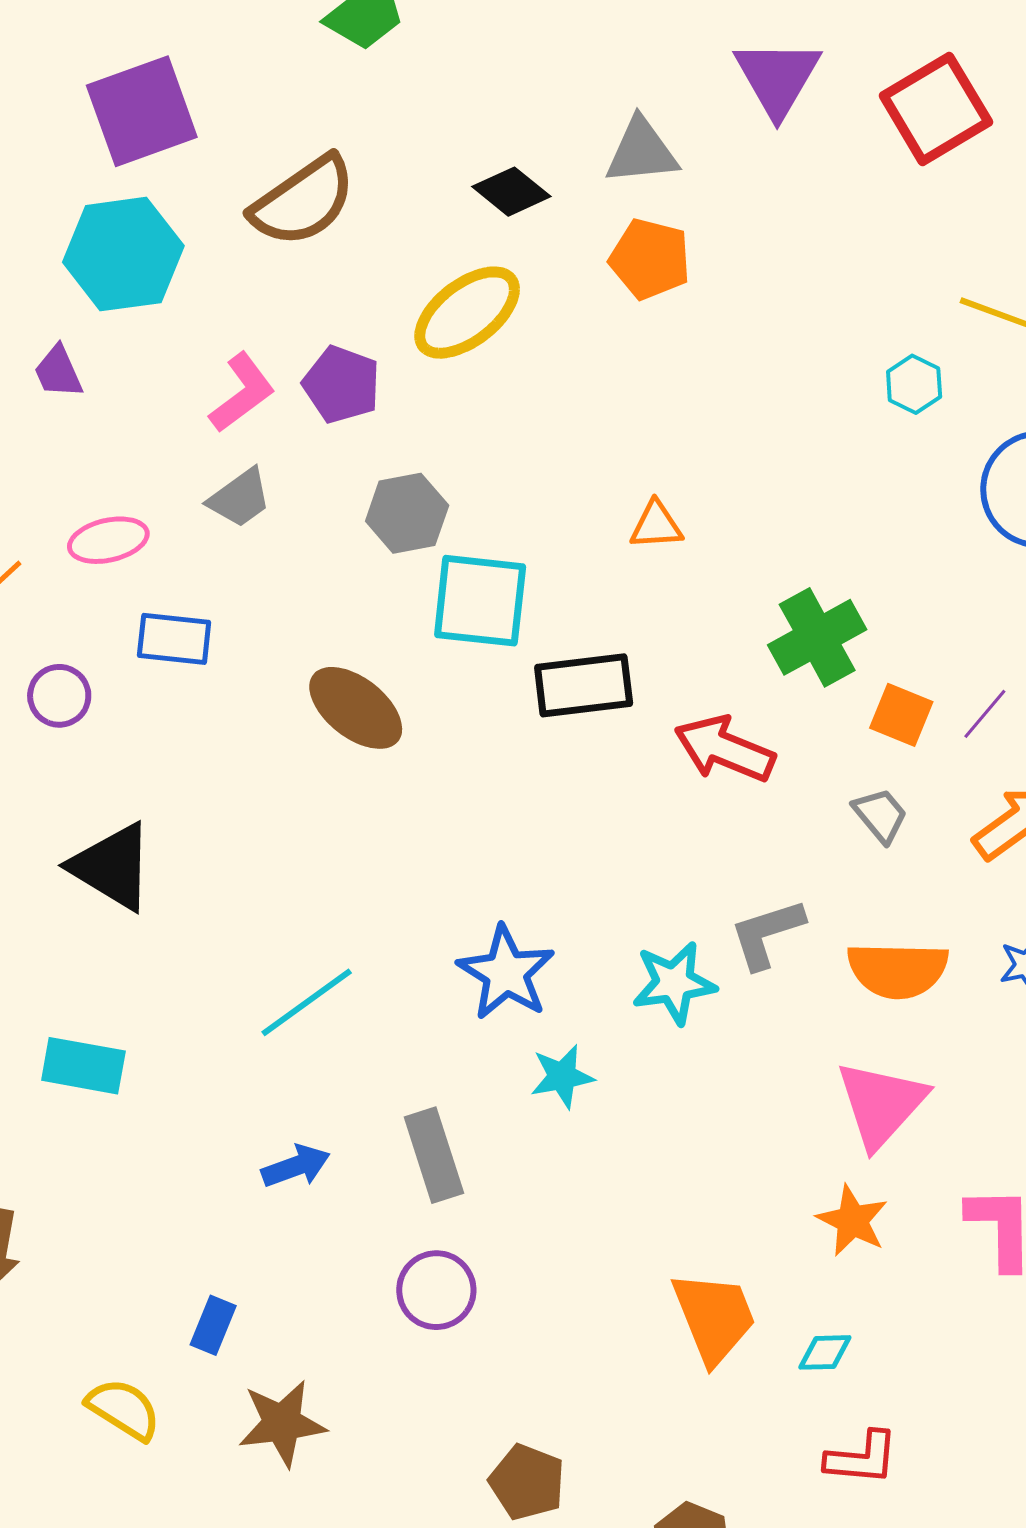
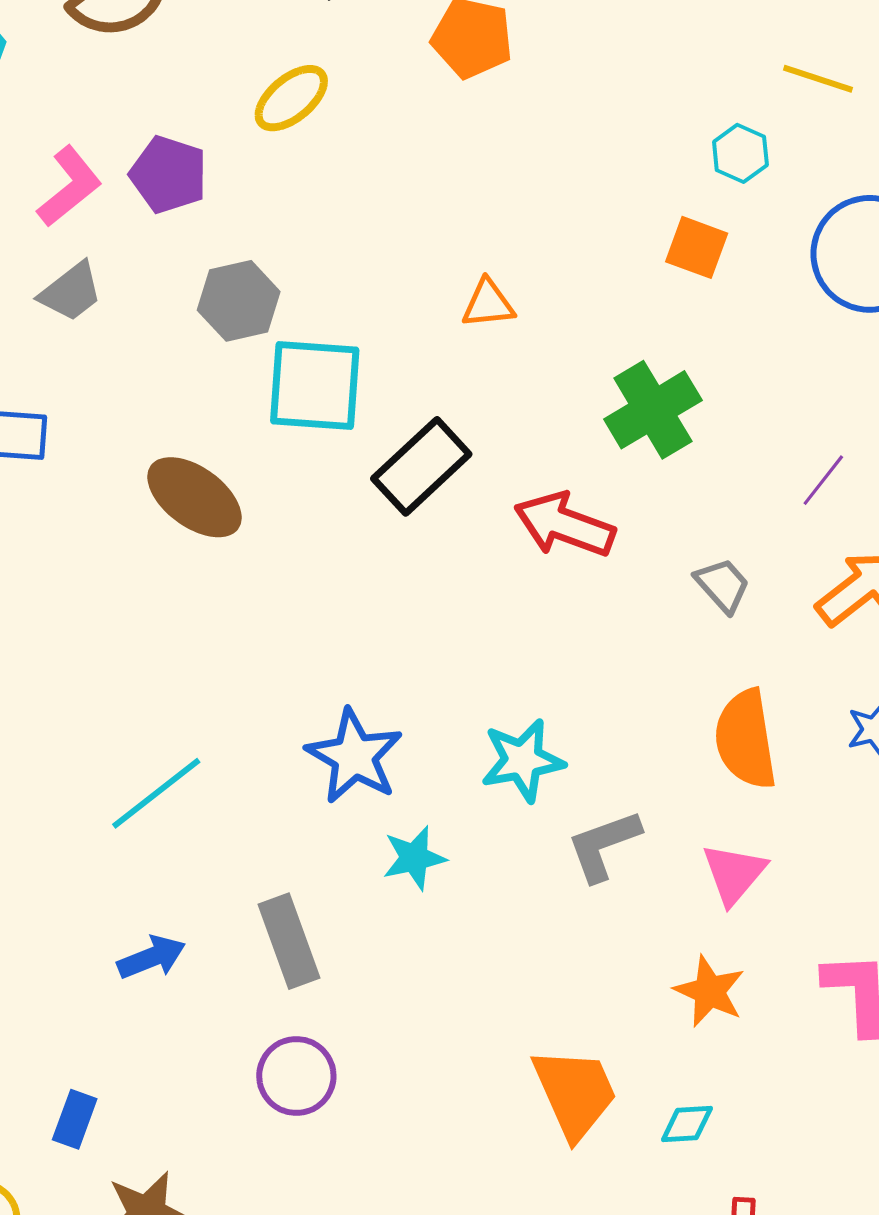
yellow ellipse: (467, 313) -> (291, 98), size x0.7
black rectangle: (584, 685) -> (421, 466), turned -34
orange square: (901, 715) -> (697, 247), moved
gray L-shape: (767, 934) -> (604, 845), moved
orange semicircle: (898, 970) -> (746, 739), turned 82
pink triangle: (881, 1104) -> (734, 874), size x0.7

